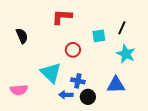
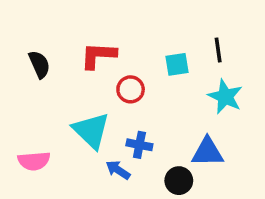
red L-shape: (62, 17) -> (98, 55), moved
black line: (122, 28) -> (218, 50), turned -32
blue arrow: (66, 95) -> (118, 170), turned 32
black circle: (88, 97) -> (179, 181), moved

